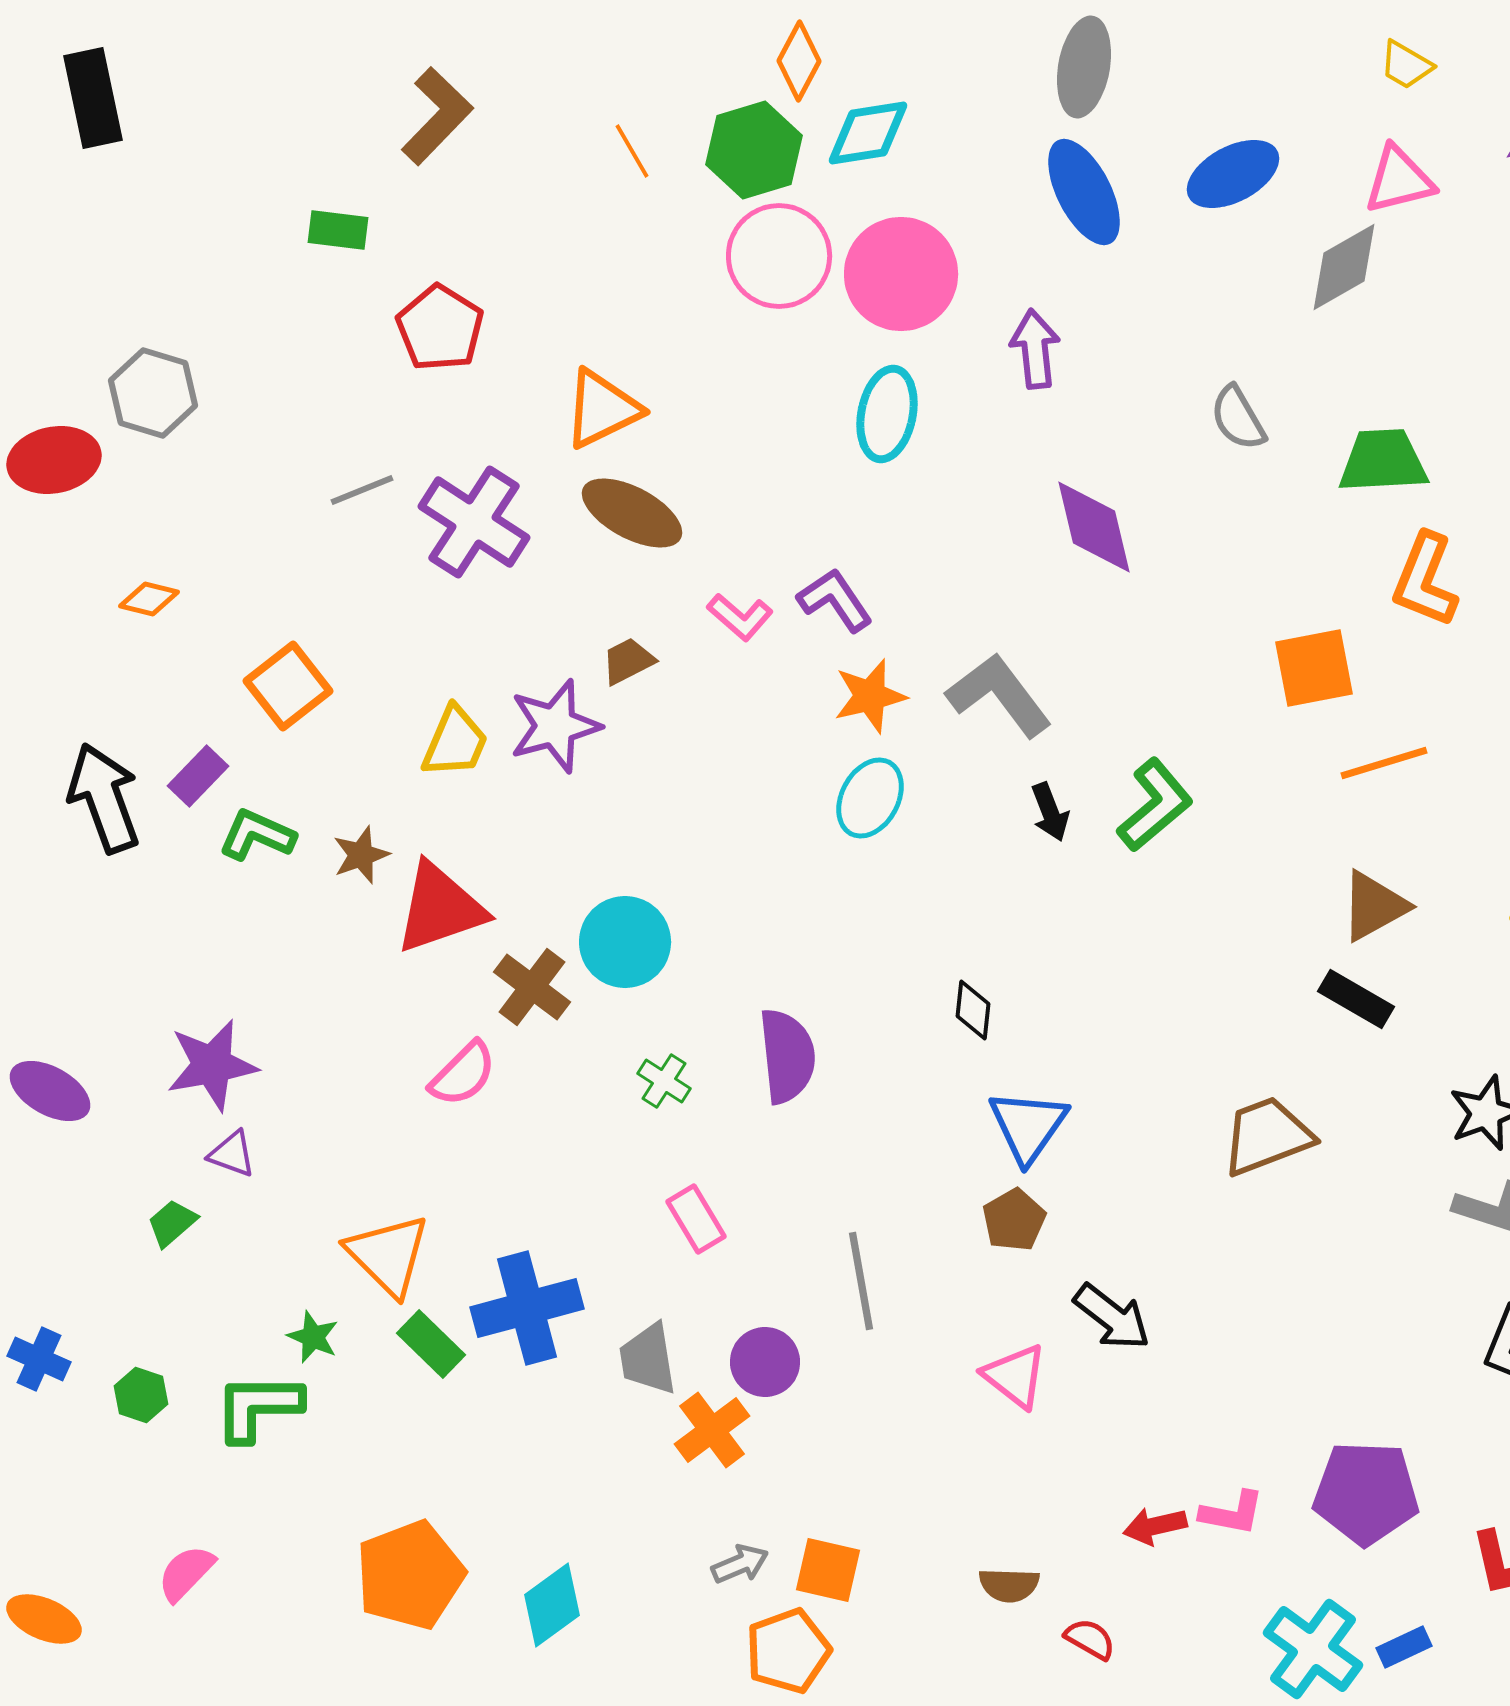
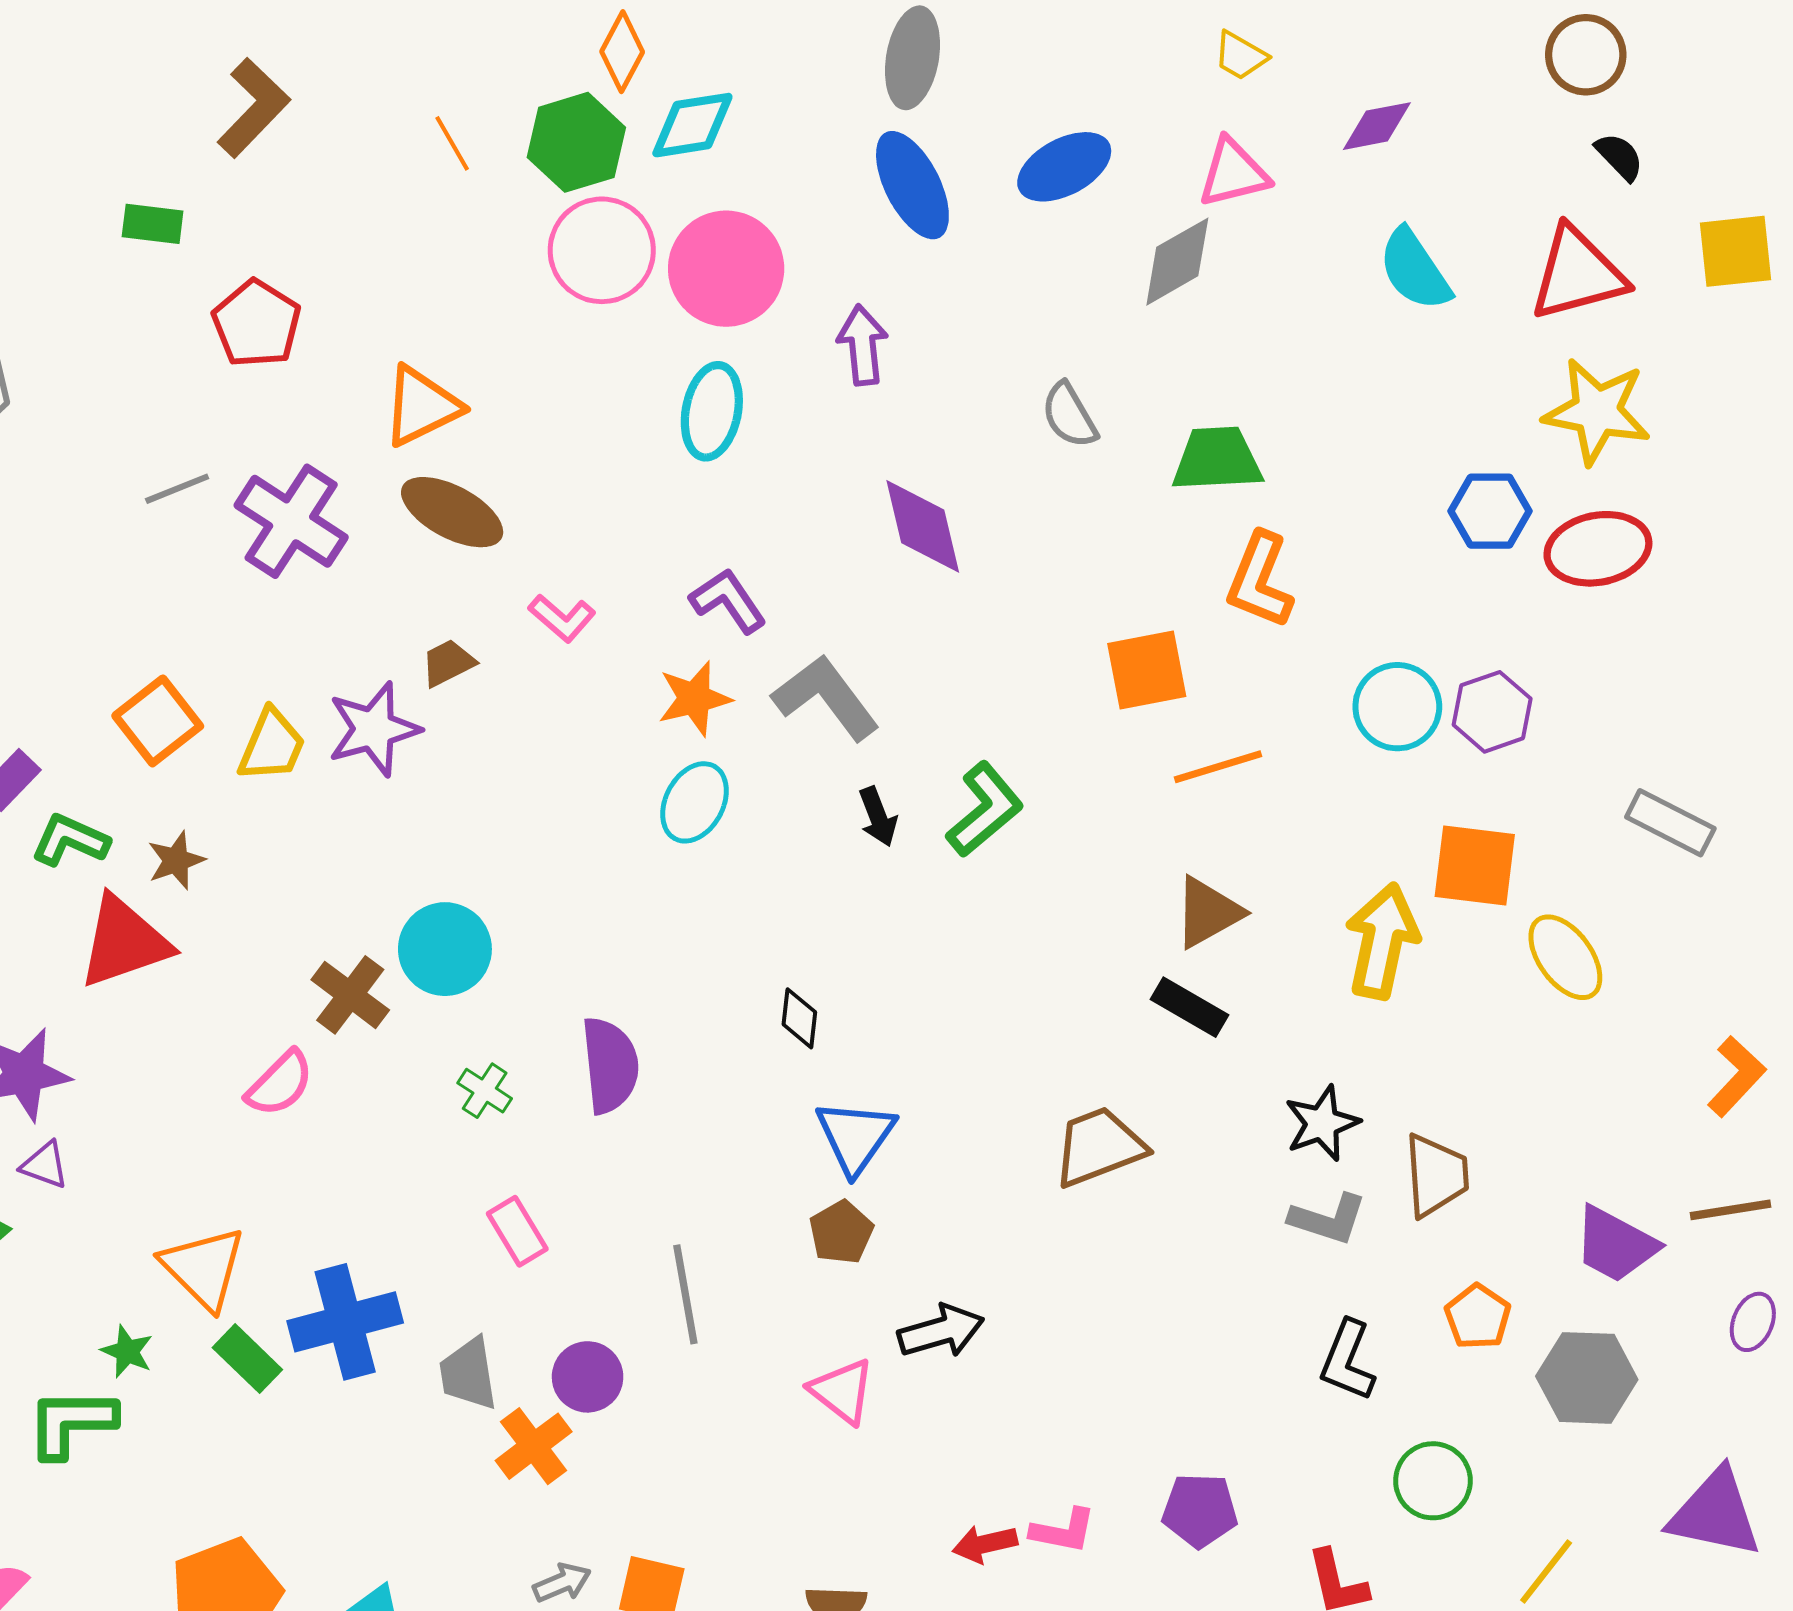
purple L-shape: (835, 600) -> (728, 601), moved
orange square: (288, 686) -> (158, 721), moved
red triangle: (440, 908) -> (124, 942), moved
black arrow: (1112, 1317) -> (941, 1331), turned -54
purple pentagon: (1366, 1493) -> (1200, 1510), size x0.7

